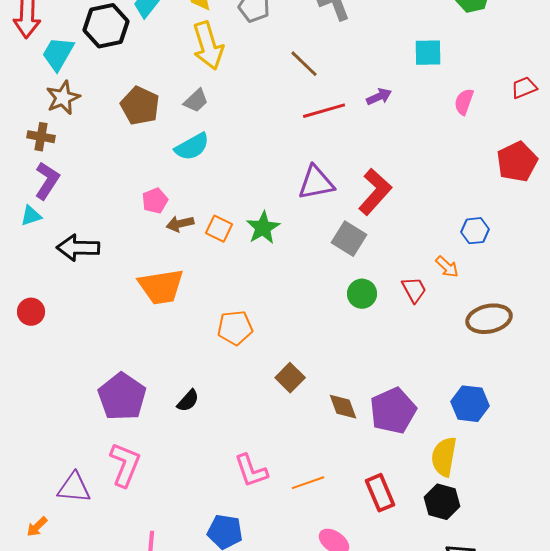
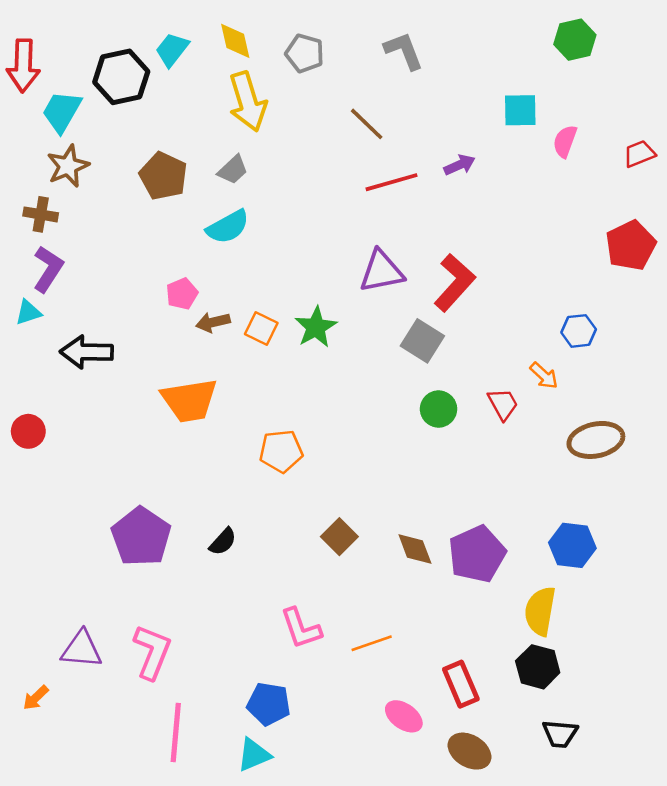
pink semicircle: (464, 102) -> (565, 141), moved
brown square: (290, 378) -> (339, 537), moved
pink L-shape: (125, 465) -> (152, 652), moved
red rectangle: (380, 493) -> (461, 684), moved

